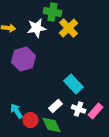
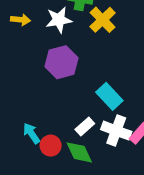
purple hexagon: (24, 59) -> (62, 62), moved
white cross: (79, 109) -> (116, 131), size x1.5

